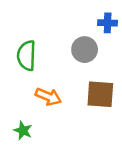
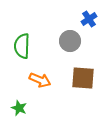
blue cross: (108, 23) -> (89, 19), turned -35

